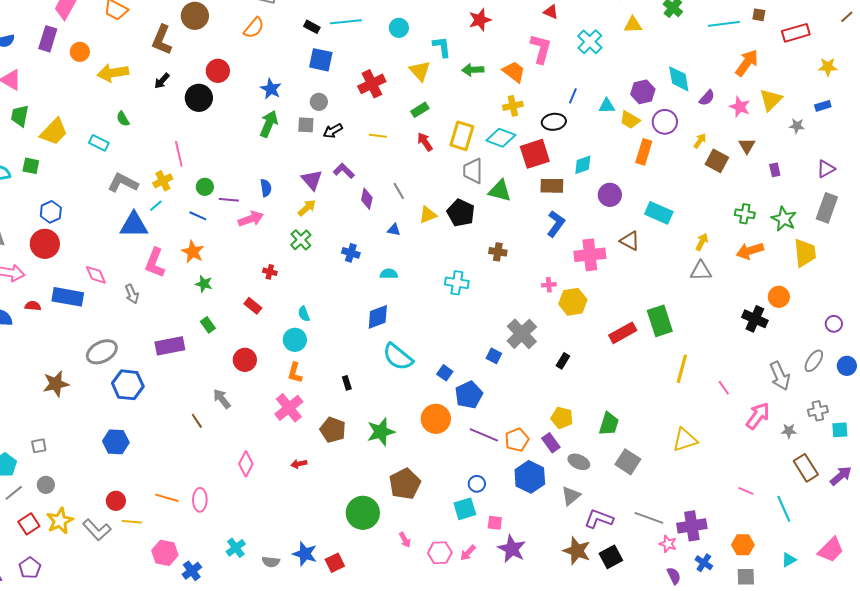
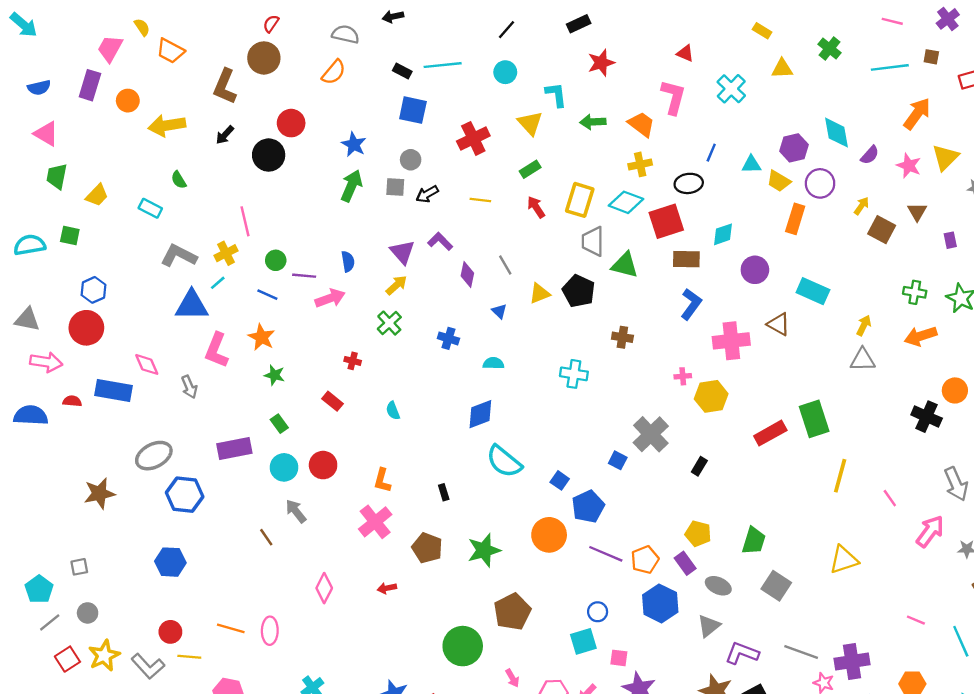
yellow trapezoid: (54, 132) -> (97, 195), size x0.7
blue triangle: (394, 230) -> (499, 311), turned 32
cyan circle: (295, 340) -> (284, 467), moved

